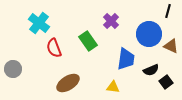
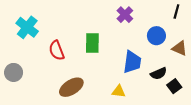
purple cross: (111, 21) -> (125, 15), moved
cyan cross: (39, 23) -> (27, 27), moved
blue circle: (149, 34) -> (156, 36), size x0.7
green rectangle: (88, 41) -> (92, 43), turned 36

